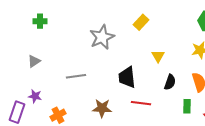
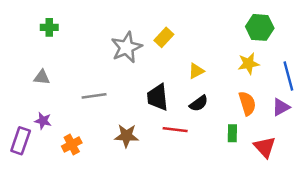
yellow rectangle: (141, 22) -> (164, 37), moved
yellow triangle: (158, 56) -> (196, 71), turned 32
gray triangle: (34, 61) -> (42, 77), turned 40
black semicircle: (170, 82) -> (199, 103), moved, turned 35

